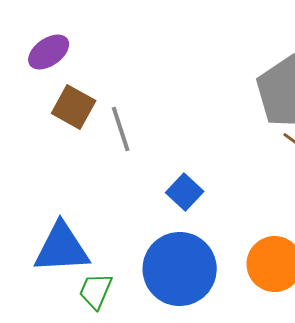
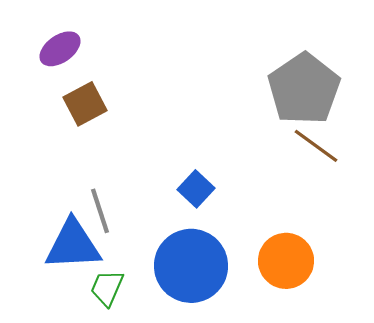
brown square: (74, 107) -> (85, 104), turned 33
gray line: (121, 129) -> (100, 211), moved

